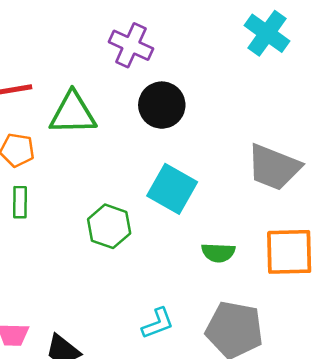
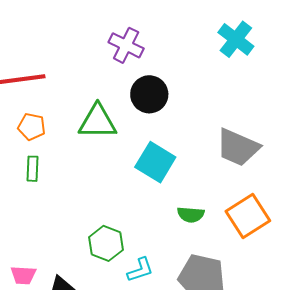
green triangle: (73, 113) -> (97, 122), moved
green hexagon: (109, 226) -> (106, 243), moved
orange square: (289, 252) -> (248, 216), turned -33

